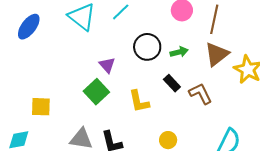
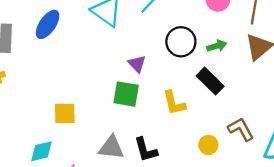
black rectangle: (172, 83) -> (210, 81), size x1.4
green square: (96, 92) -> (126, 94), turned -35
brown L-shape: (200, 94) -> (241, 129), moved

